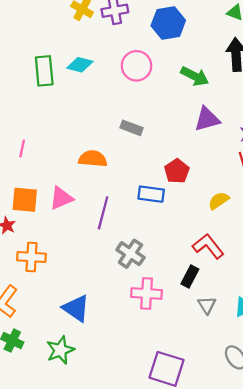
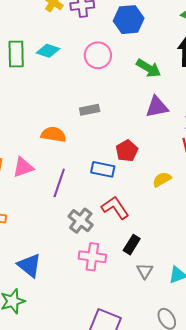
gray rectangle: (132, 128) -> (90, 110), turned -36
red L-shape: (208, 246) -> (115, 208), moved

